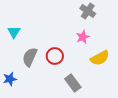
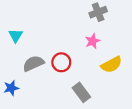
gray cross: (88, 11) -> (98, 12), turned 35
gray semicircle: (30, 57) -> (33, 63), turned 42

